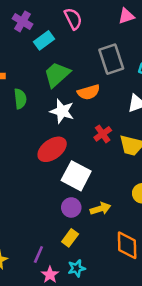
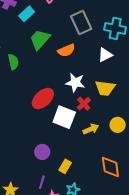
white star: (62, 111) -> (75, 83), moved
red cross: (103, 134) -> (84, 104), moved
purple circle: (71, 207) -> (42, 152), moved
yellow arrow: (100, 209) -> (91, 129), moved

